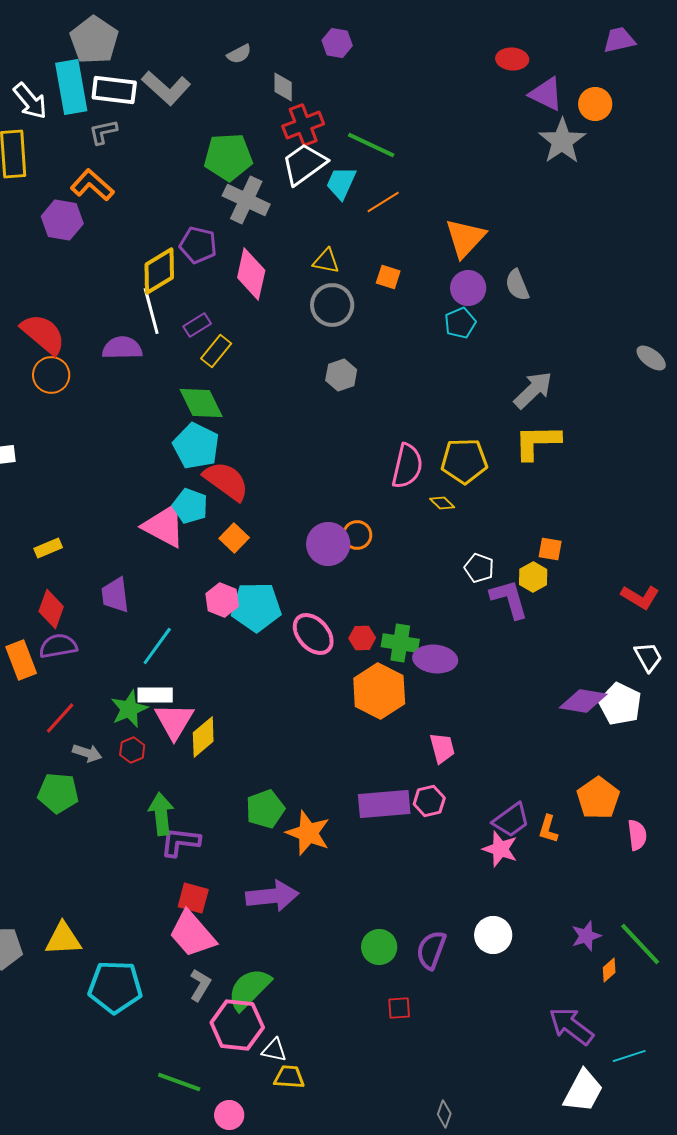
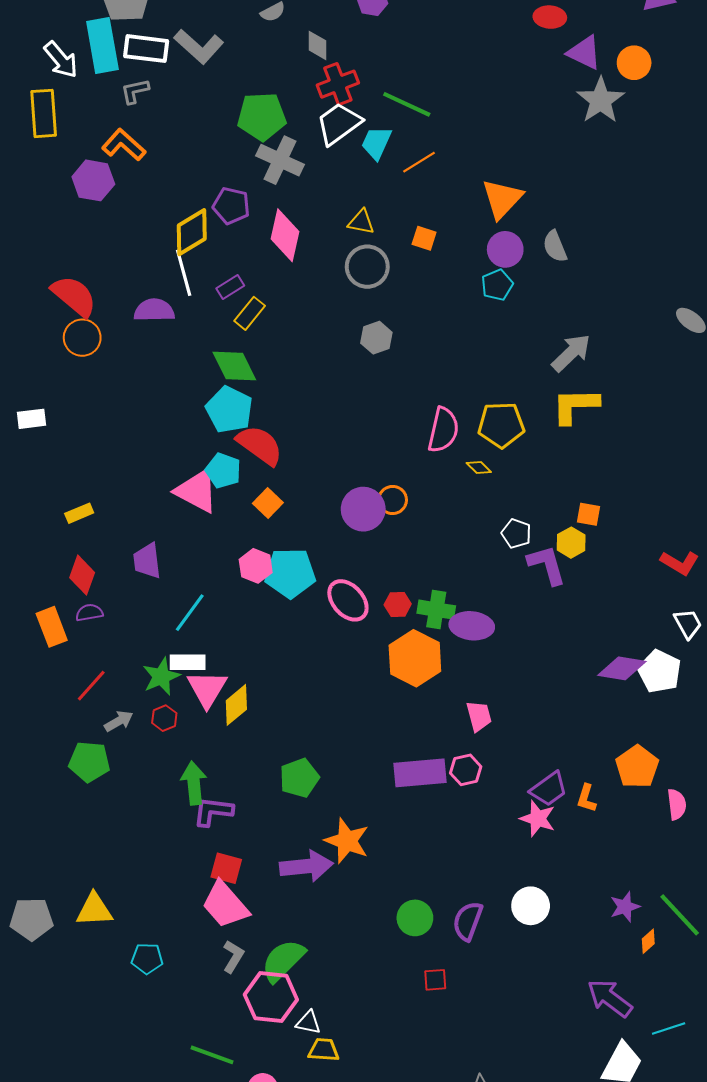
purple semicircle: (58, 646) -> (89, 613), size x0.7
gray arrow: (87, 753) -> (119, 721), turned -48
orange star: (308, 833) -> (347, 841), moved
cyan pentagon: (115, 987) -> (147, 959), size x0.6

